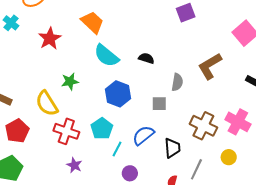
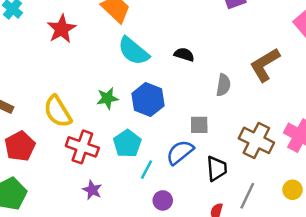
green star: (70, 81) -> (107, 98), moved
gray square: (159, 104) -> (199, 125), moved
yellow circle: (229, 157) -> (293, 190), moved

